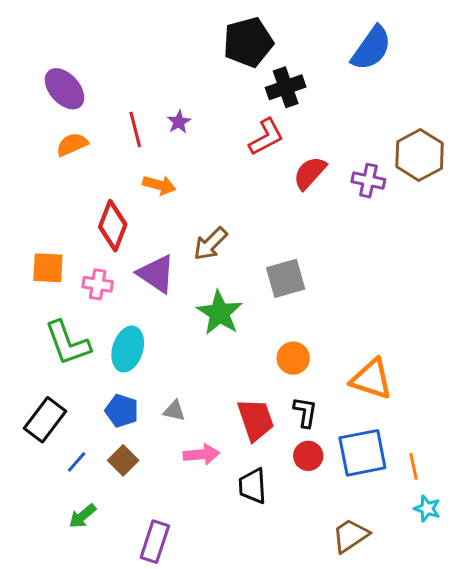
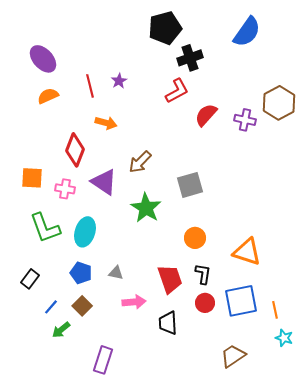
black rectangle: (45, 420) -> (30, 279), size x0.7
green arrow: (83, 516) -> (61, 330), moved

